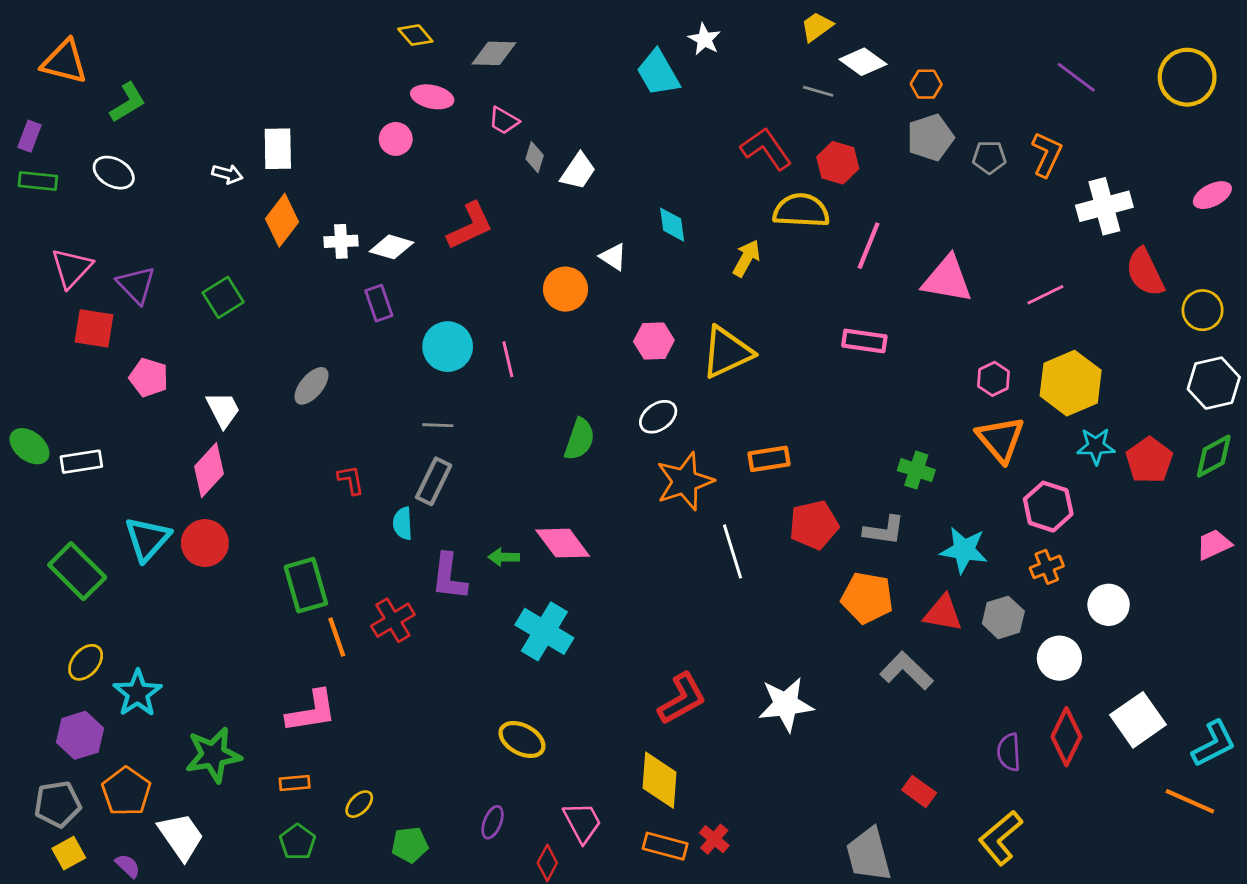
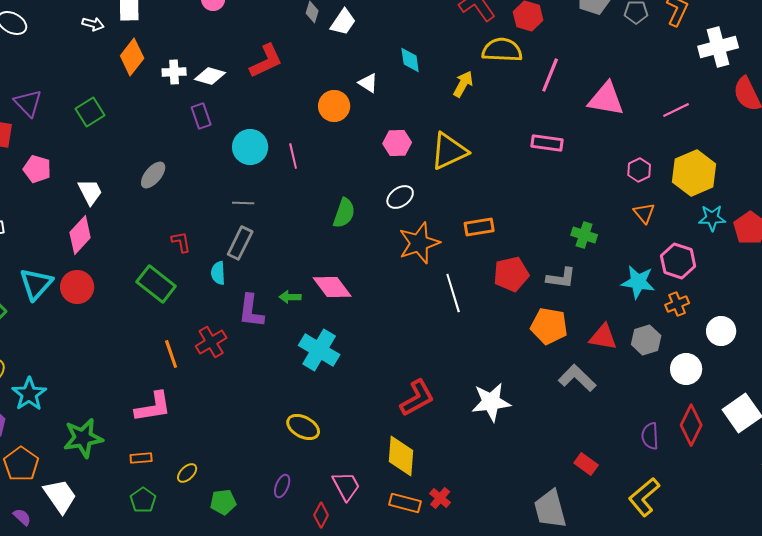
orange triangle: (1000, 439) -> (644, 213), size x0.6
cyan star: (964, 550) -> (638, 282), moved
green rectangle: (306, 585) -> (156, 284), moved, turned -36

